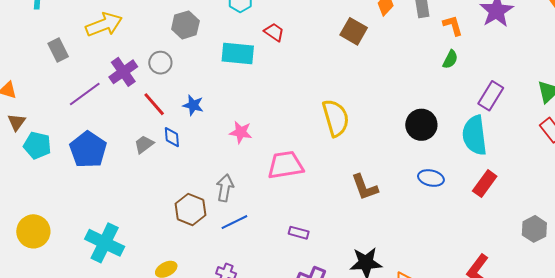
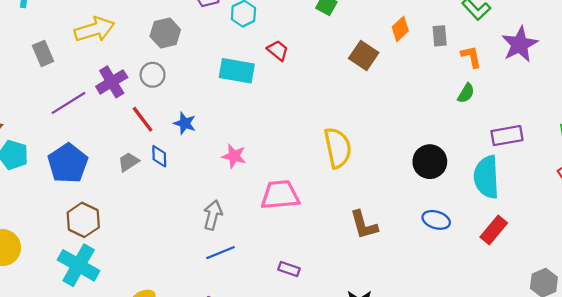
gray hexagon: (185, 25) -> (165, 33), moved
purple rectangle: (491, 96) -> (507, 136), turned 44
brown hexagon: (190, 209) -> (83, 220), moved

